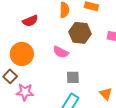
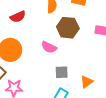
orange triangle: (106, 94) -> (87, 82), moved, turned 40

